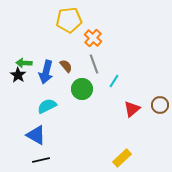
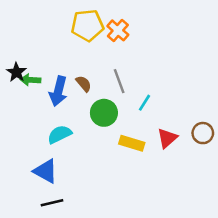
orange cross: (93, 38) -> (118, 30), moved
black star: (18, 75) -> (16, 72), moved
yellow rectangle: (122, 158) -> (132, 143), moved, turned 60

